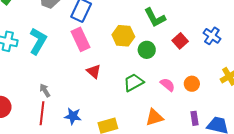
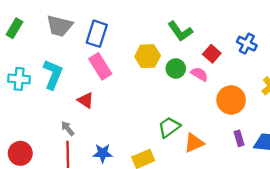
red triangle: (94, 71) -> (86, 100), moved
green trapezoid: (134, 82) -> (169, 127), moved
orange circle: (192, 84) -> (231, 100), size x1.6
pink semicircle: (168, 85) -> (199, 74), moved

